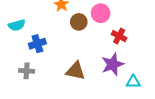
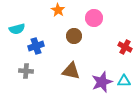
brown circle: (79, 22) -> (74, 36), moved
red cross: (119, 36) -> (125, 47), moved
purple star: (113, 64) -> (102, 82), moved

